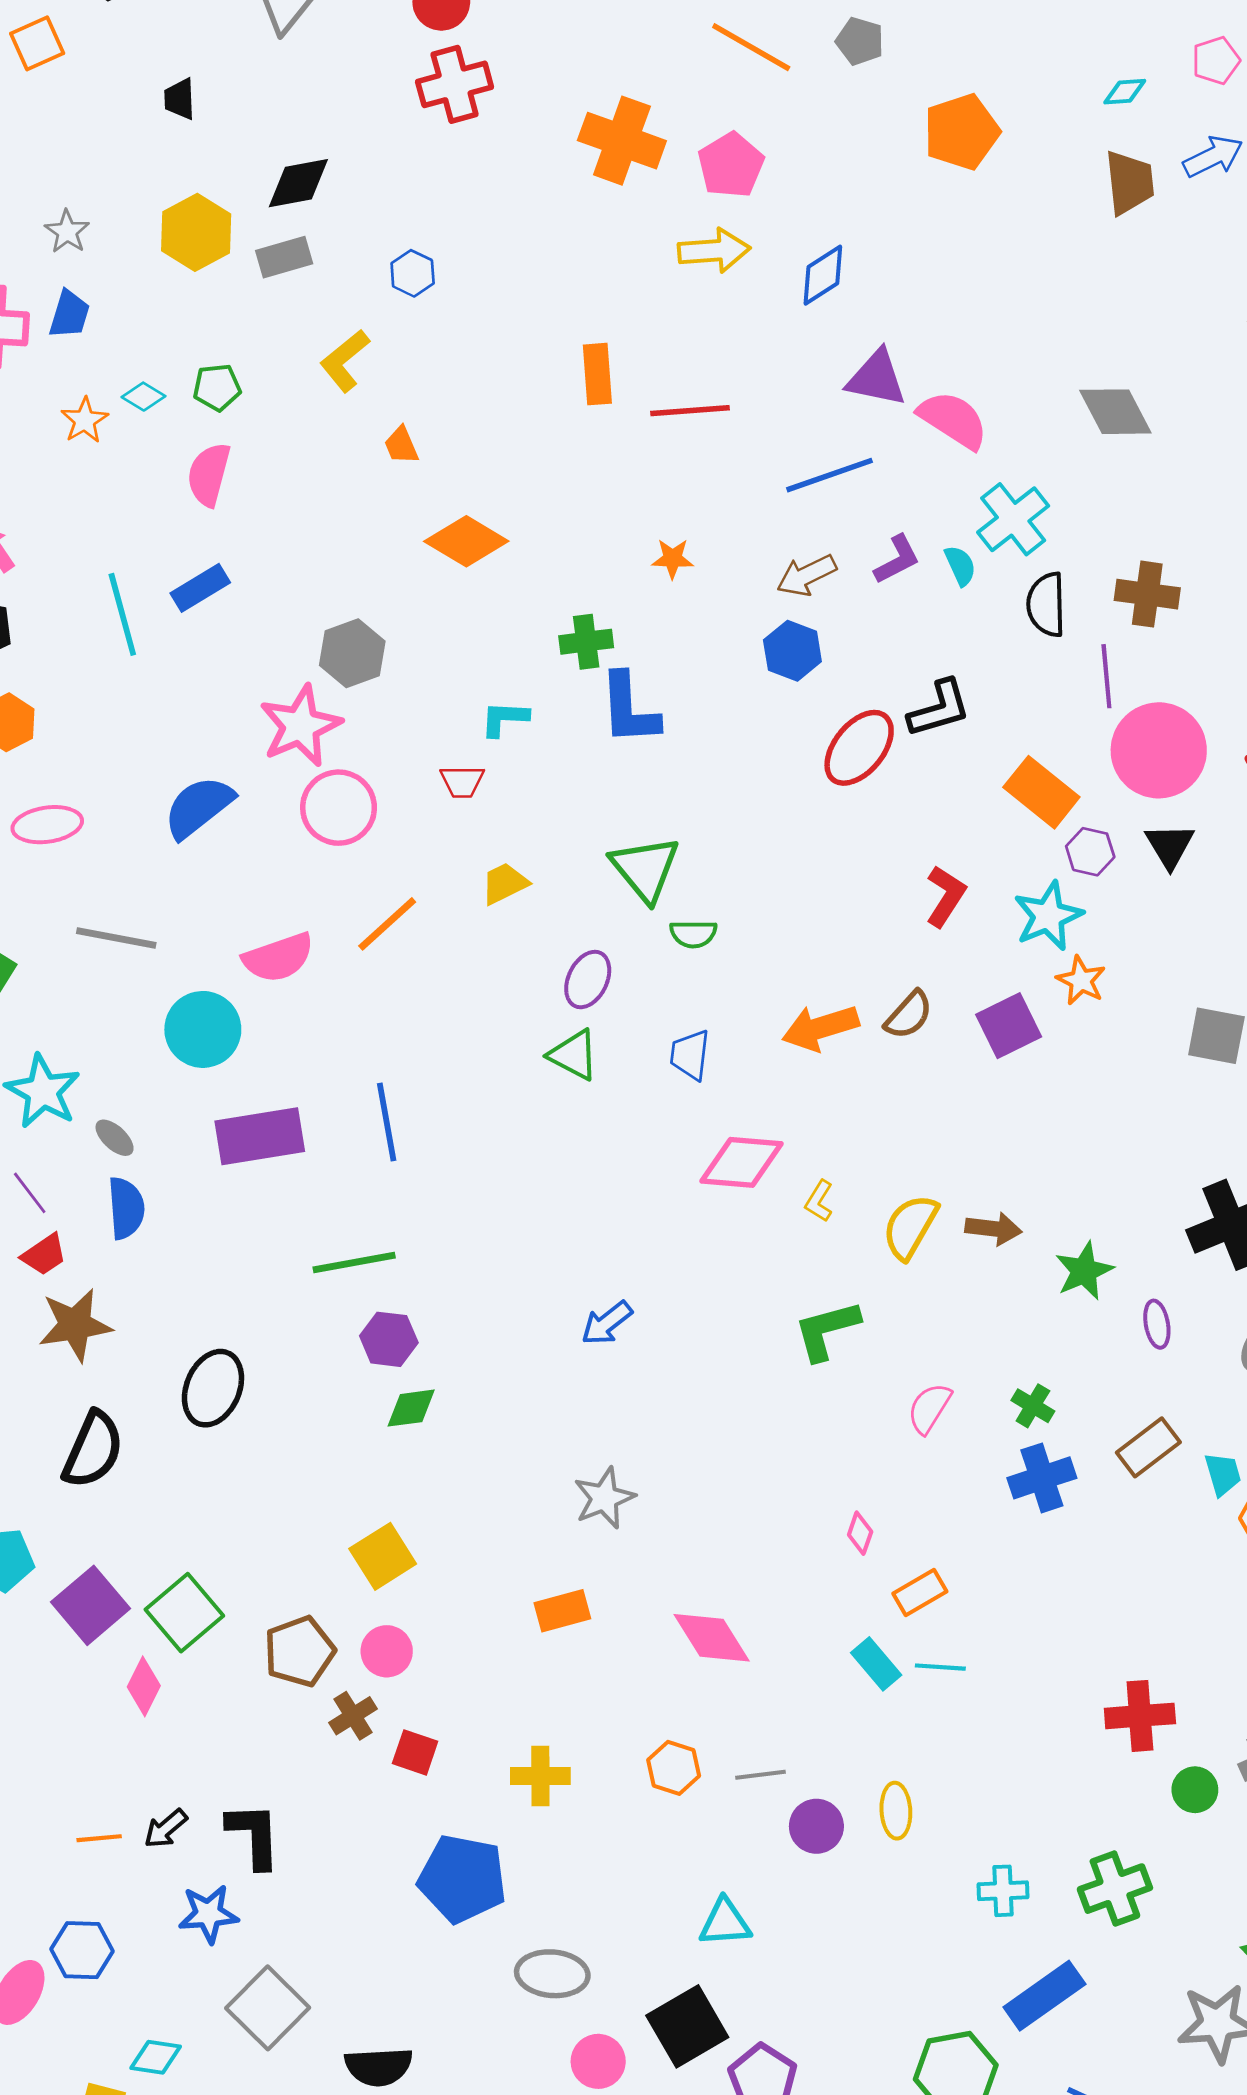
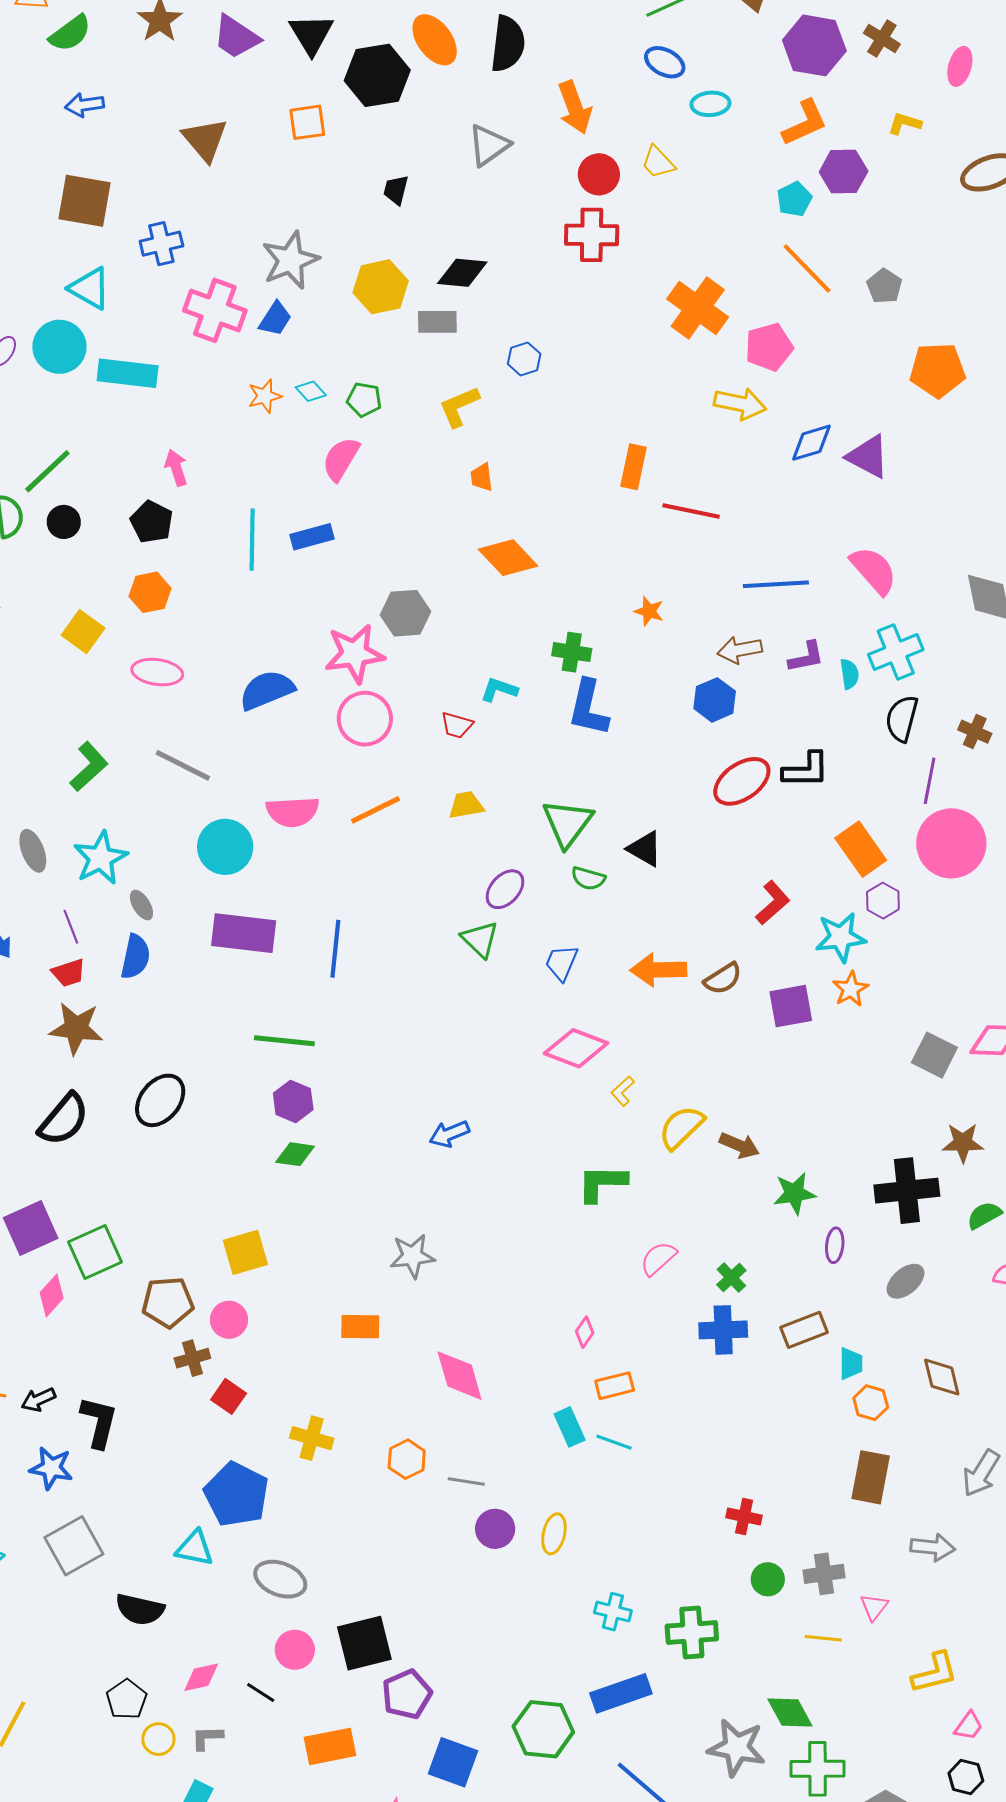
gray star: (67, 232) -> (290, 260), size x1.8
purple triangle: (876, 378) -> (868, 457), moved
brown cross: (1147, 594) -> (975, 732), size x0.7
black triangle: (1170, 846) -> (645, 849), moved, turned -45
red cross: (1140, 1716) -> (744, 1516), size x0.7
cyan triangle: (725, 1923) -> (195, 1548), moved

